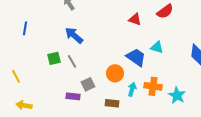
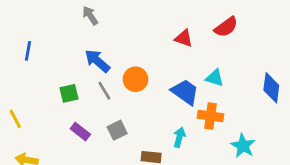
gray line: (72, 61) -> (104, 91), moved
orange circle: (115, 73) -> (136, 79), moved
orange cross: (153, 86) -> (211, 116), moved
purple rectangle: (73, 96) -> (80, 132), moved, turned 32

